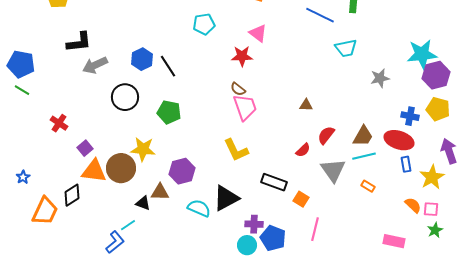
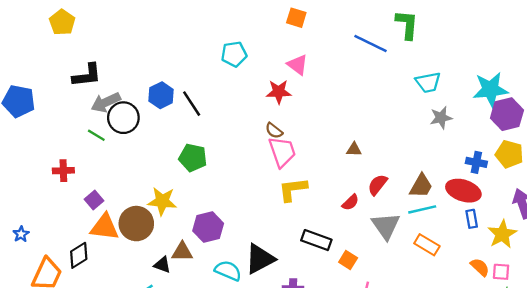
cyan trapezoid: (346, 48) -> (428, 82), moved
green line: (22, 90) -> (96, 135), moved
black circle: (125, 97) -> (123, 118), moved
red cross: (59, 123) -> (63, 171), turned -36
yellow L-shape: (236, 150) -> (293, 189), moved, turned 108
orange rectangle: (368, 186) -> (427, 245), size x1.5

